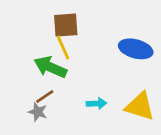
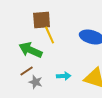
yellow line: (63, 47) -> (50, 35), moved
gray star: (38, 112) -> (36, 82), moved

